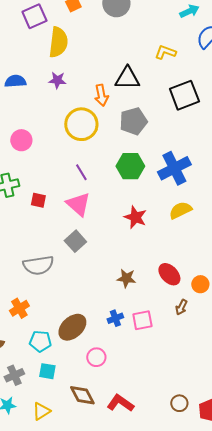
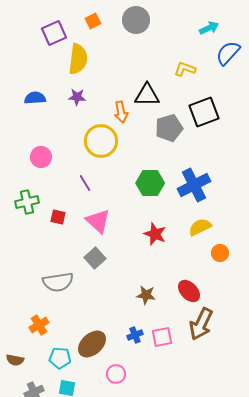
gray pentagon: (133, 121) -> (169, 128), moved
purple line: (81, 172) -> (85, 183), moved
orange circle: (200, 284) -> (220, 253), moved
brown arrow: (181, 307) -> (201, 324), size x2.0

